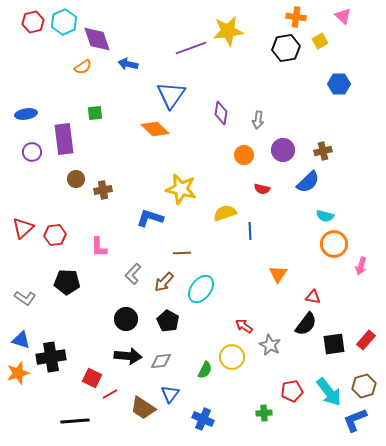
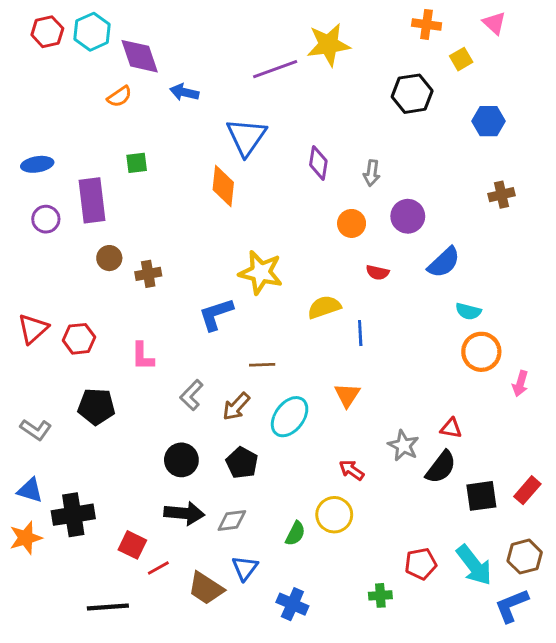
black hexagon: (286, 48) -> (412, 94), moved
orange diamond: (155, 129) -> (223, 186), turned 52
brown cross: (323, 151) -> (501, 195), moved
blue L-shape: (150, 218) -> (216, 314), turned -36
orange triangle: (278, 274) -> (347, 395), moved
gray star: (270, 345) -> (403, 446), moved

